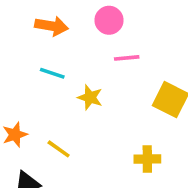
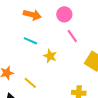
pink line: (127, 58) -> (72, 36), turned 56

